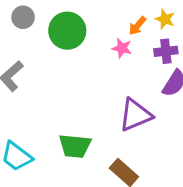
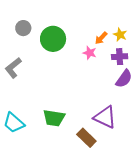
purple triangle: (135, 115) -> (105, 117), moved, turned 45

